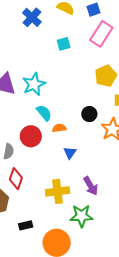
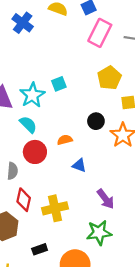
cyan square: (64, 44) -> (59, 84), moved
cyan semicircle: (44, 113) -> (28, 124), moved
blue triangle: (70, 153) -> (79, 165), turned -40
yellow cross: (58, 191) -> (55, 208), moved

